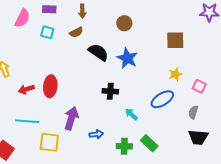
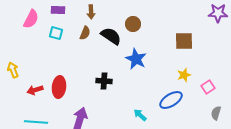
brown semicircle: (76, 32) -> (85, 33), turned -40
black semicircle: (98, 52) -> (111, 36), moved
pink square: (199, 86) -> (208, 87), turned 32
black cross: (110, 91) -> (104, 81), moved
gray semicircle: (193, 112) -> (216, 113), moved

